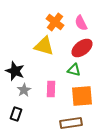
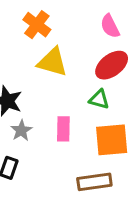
orange cross: (55, 22) -> (37, 25), moved

